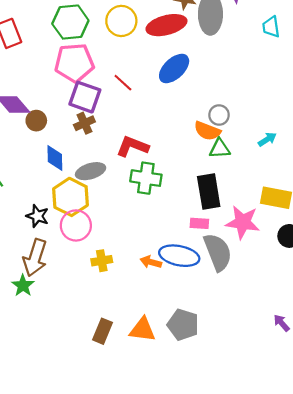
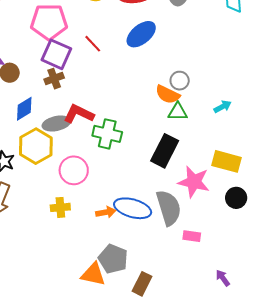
red L-shape: (132, 146) -> (79, 114), moved
blue diamond: (55, 158) -> (24, 109), turned 55
black rectangle: (209, 192) -> (165, 151), turned 32
pink rectangle: (199, 223) -> (192, 236), moved
pink circle: (76, 225) -> (74, 170), moved
orange arrow: (151, 262) -> (106, 212), turned 150
gray pentagon: (183, 325) -> (113, 259), moved
brown rectangle: (103, 331) -> (142, 284), moved

